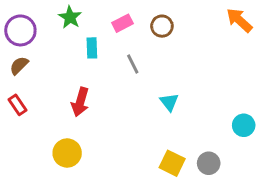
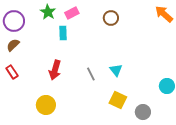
pink rectangle: (123, 23) -> (72, 13), moved
gray line: (133, 64) -> (91, 74), moved
yellow square: (172, 163) -> (118, 100), moved

